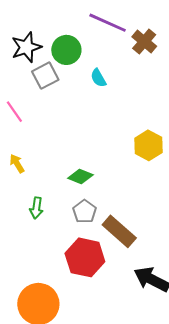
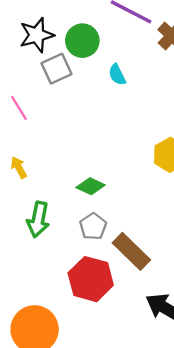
green arrow: (36, 208) -> (38, 219), size x1.4

